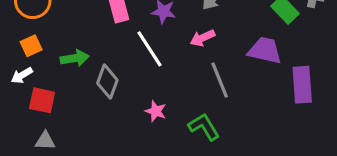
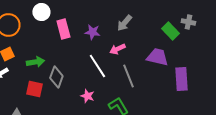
white line: (150, 49) -> (97, 66), moved
red square: (42, 100) -> (34, 89), moved

